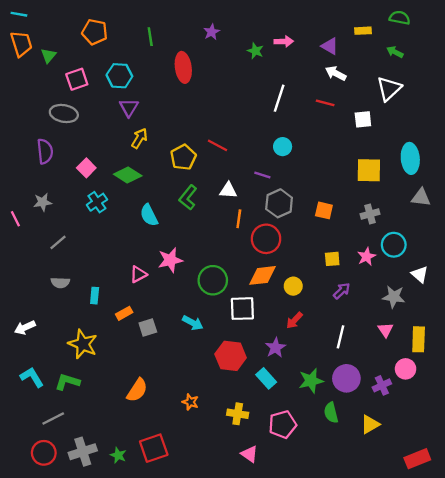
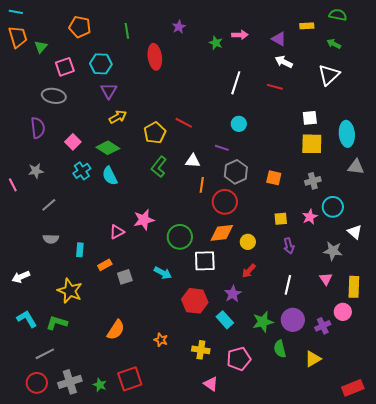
white square: (363, 119) -> (310, 118), moved
yellow arrow: (140, 138) -> (118, 117), turned 30
cyan semicircle: (149, 215) -> (110, 176), moved
purple arrow: (342, 291) -> (289, 246), turned 119

